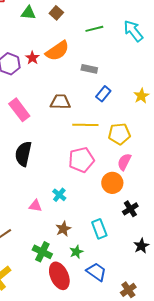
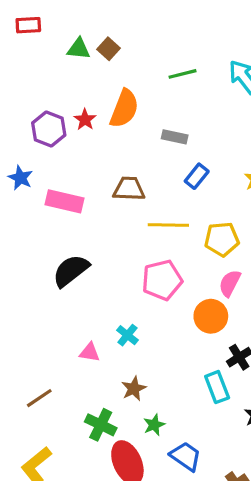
brown square: (56, 13) -> (109, 49), moved
orange semicircle: (57, 51) -> (124, 109), turned -35
pink rectangle: (19, 110) -> (65, 201), turned -40
black semicircle: (23, 154) -> (71, 271), turned 40
cyan rectangle: (99, 229) -> (217, 387), moved

